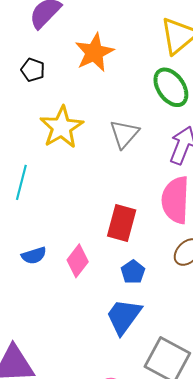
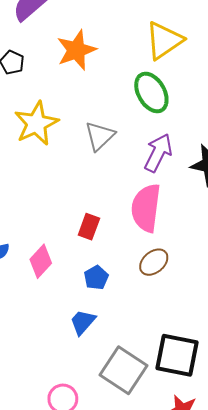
red rectangle: (122, 223) -> (89, 227), size x0.7
blue trapezoid: (124, 316) -> (83, 322), size x0.7

